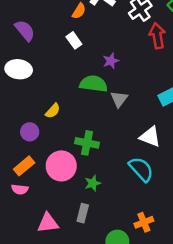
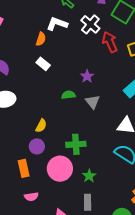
purple star: (111, 61) -> (87, 76), moved
green semicircle: (93, 84) -> (68, 95), size x0.6
purple circle: (30, 132) -> (37, 146), moved
orange rectangle: (24, 166) -> (24, 168), moved, turned -48

